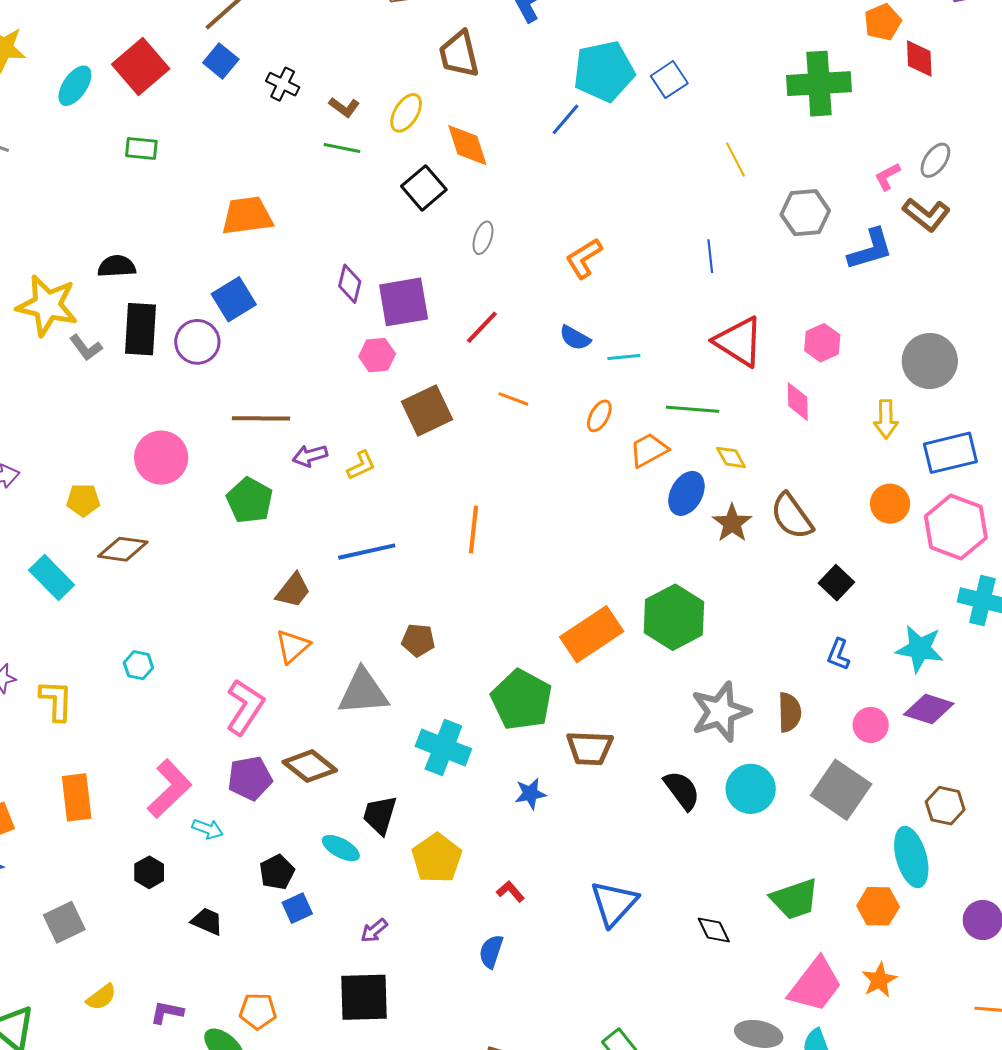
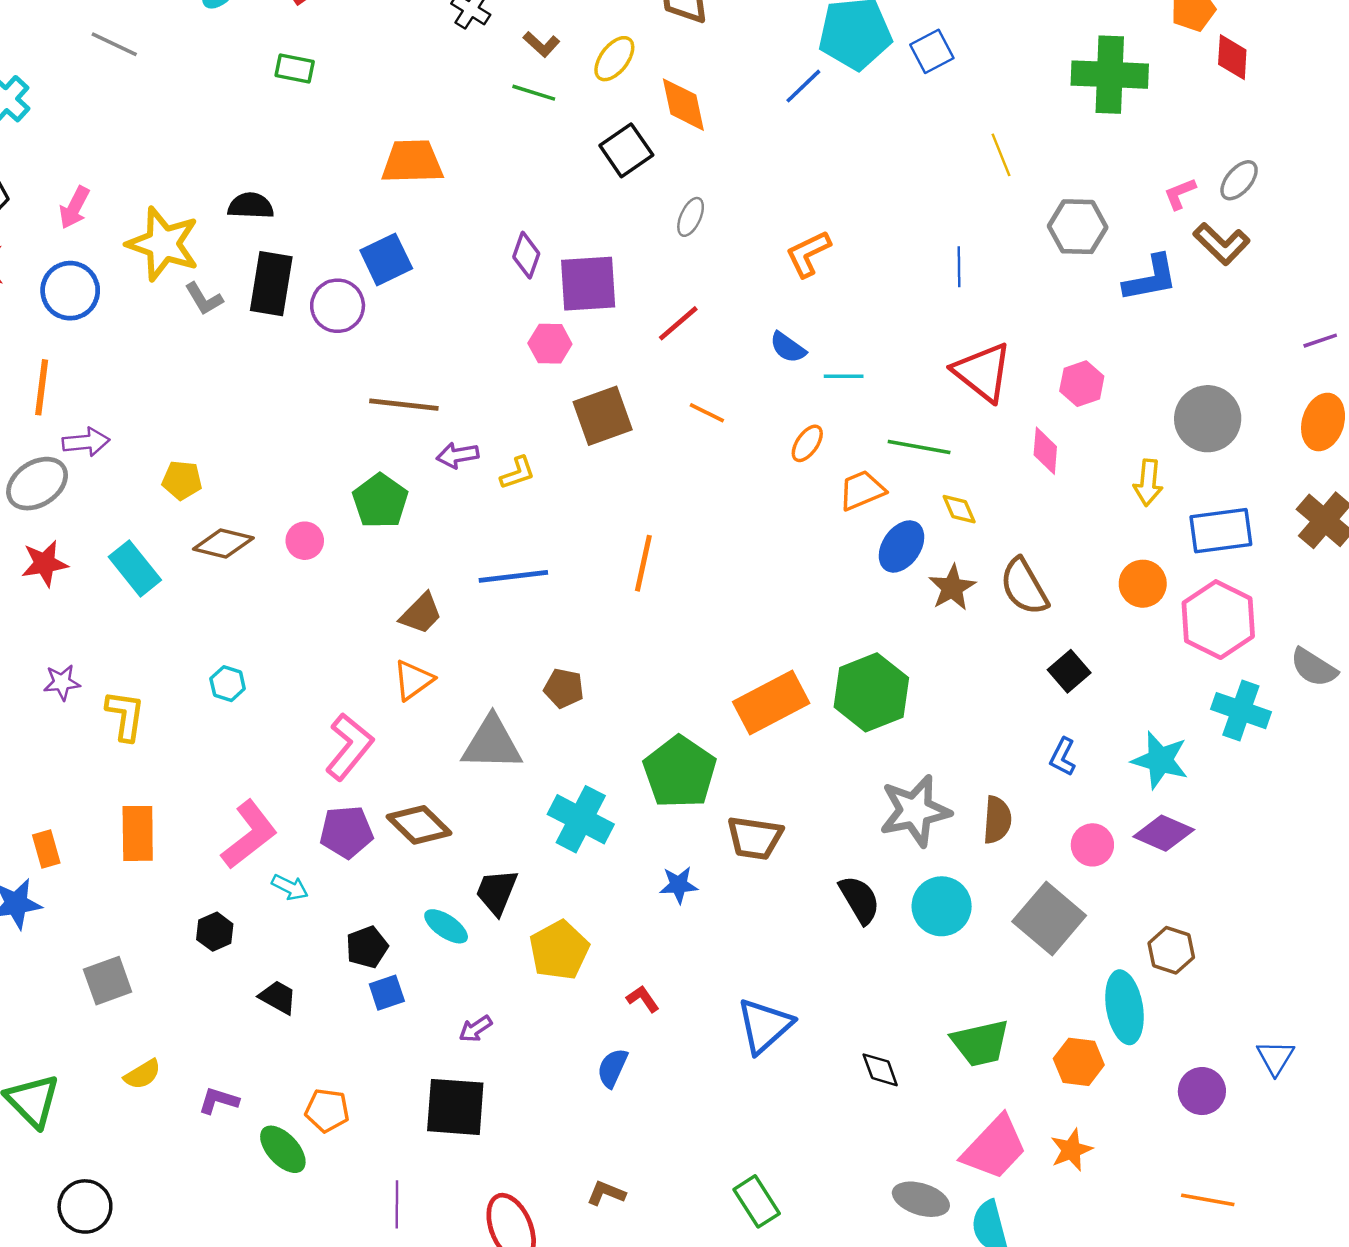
pink circle: (161, 458) -> (305, 541), moved, size x0.6

